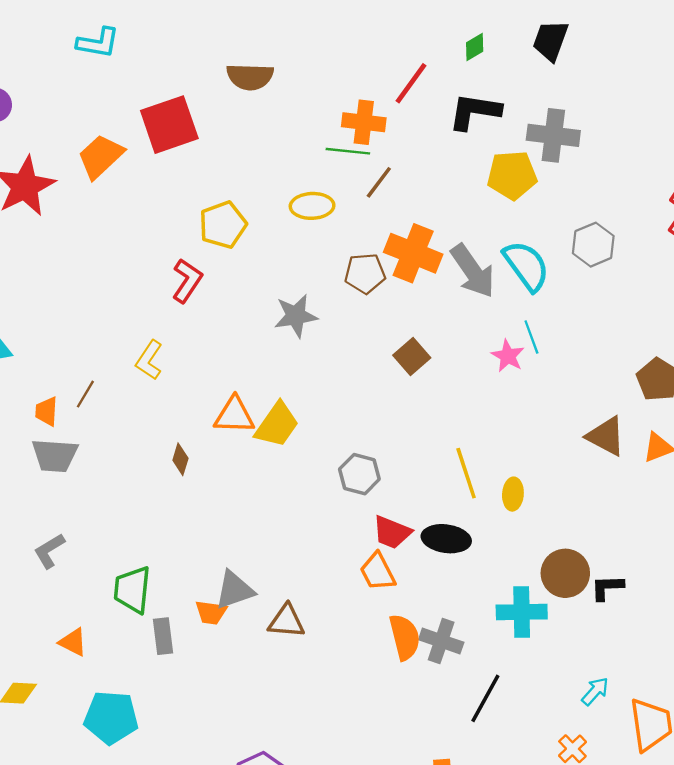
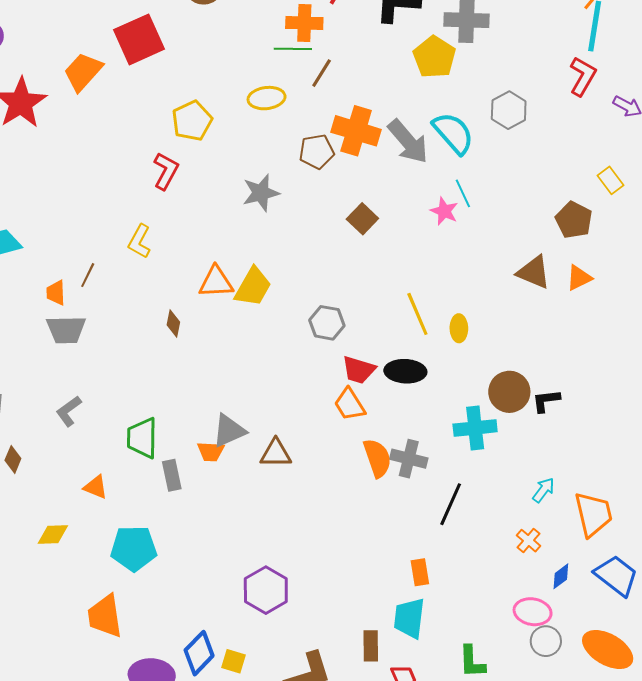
yellow pentagon: (512, 175) -> (434, 57), turned -30

